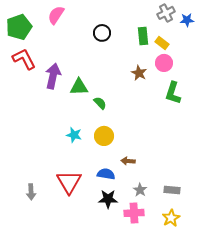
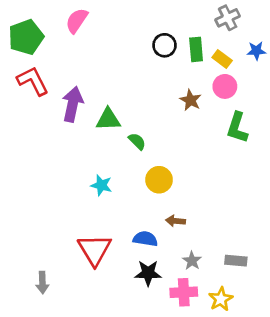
blue star: (187, 20) -> (256, 51), moved
black circle: (102, 33) -> (164, 45), moved
yellow circle: (104, 136) -> (159, 180), moved
gray arrow: (31, 192) -> (42, 283), moved
yellow star: (171, 218) -> (221, 299), moved

